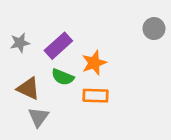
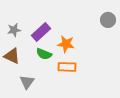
orange star: (94, 63) -> (66, 44), turned 30
brown triangle: (28, 88) -> (12, 56), moved

